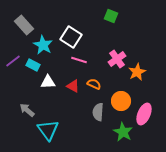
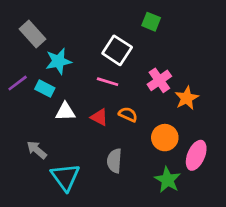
white square: (71, 37) -> (117, 50), moved
cyan star: (43, 45) -> (58, 61), turned 30
gray semicircle: (98, 112) -> (114, 161), moved

